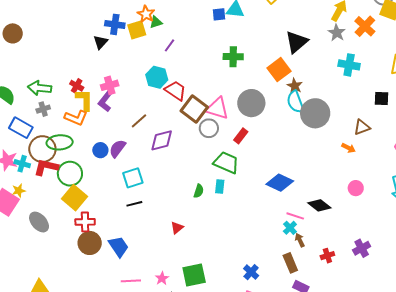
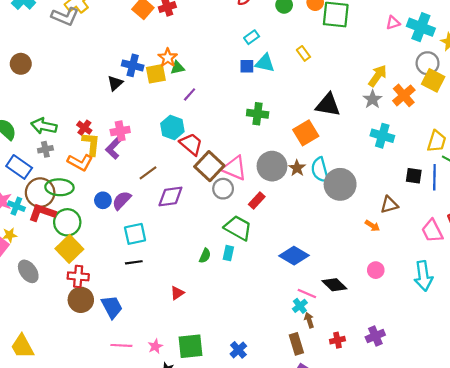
black triangle: (297, 42) -> (328, 105), turned 45
brown star: (295, 86) -> (297, 168), moved
blue cross: (251, 272) -> (238, 350), moved

